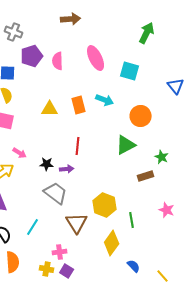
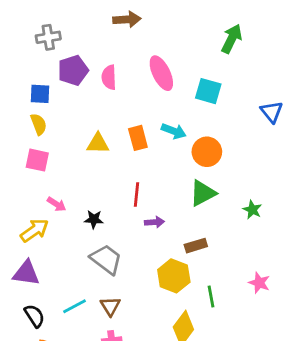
gray cross: (14, 32) -> (48, 37), turned -30
orange circle: (141, 116) -> (207, 152), moved
purple arrow: (67, 169) -> (154, 222), moved
brown rectangle: (146, 176) -> (196, 246), moved
brown triangle: (77, 223) -> (110, 306), moved, size x0.7
cyan line: (33, 227) -> (74, 306), turned 30

